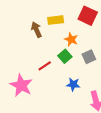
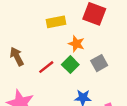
brown arrow: (36, 30) -> (17, 57), moved
red line: (45, 66) -> (46, 67), moved

